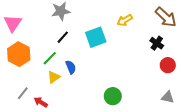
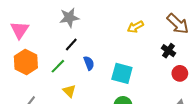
cyan square: (96, 37) -> (122, 73), moved, turned 35
blue semicircle: (71, 67) -> (89, 63), moved
yellow triangle: (54, 77) -> (69, 91), moved, turned -40

